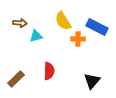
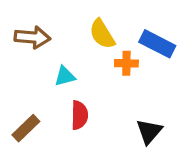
brown arrow: (20, 23) -> (32, 37), size x1.5
cyan triangle: (36, 36) -> (65, 76), moved

